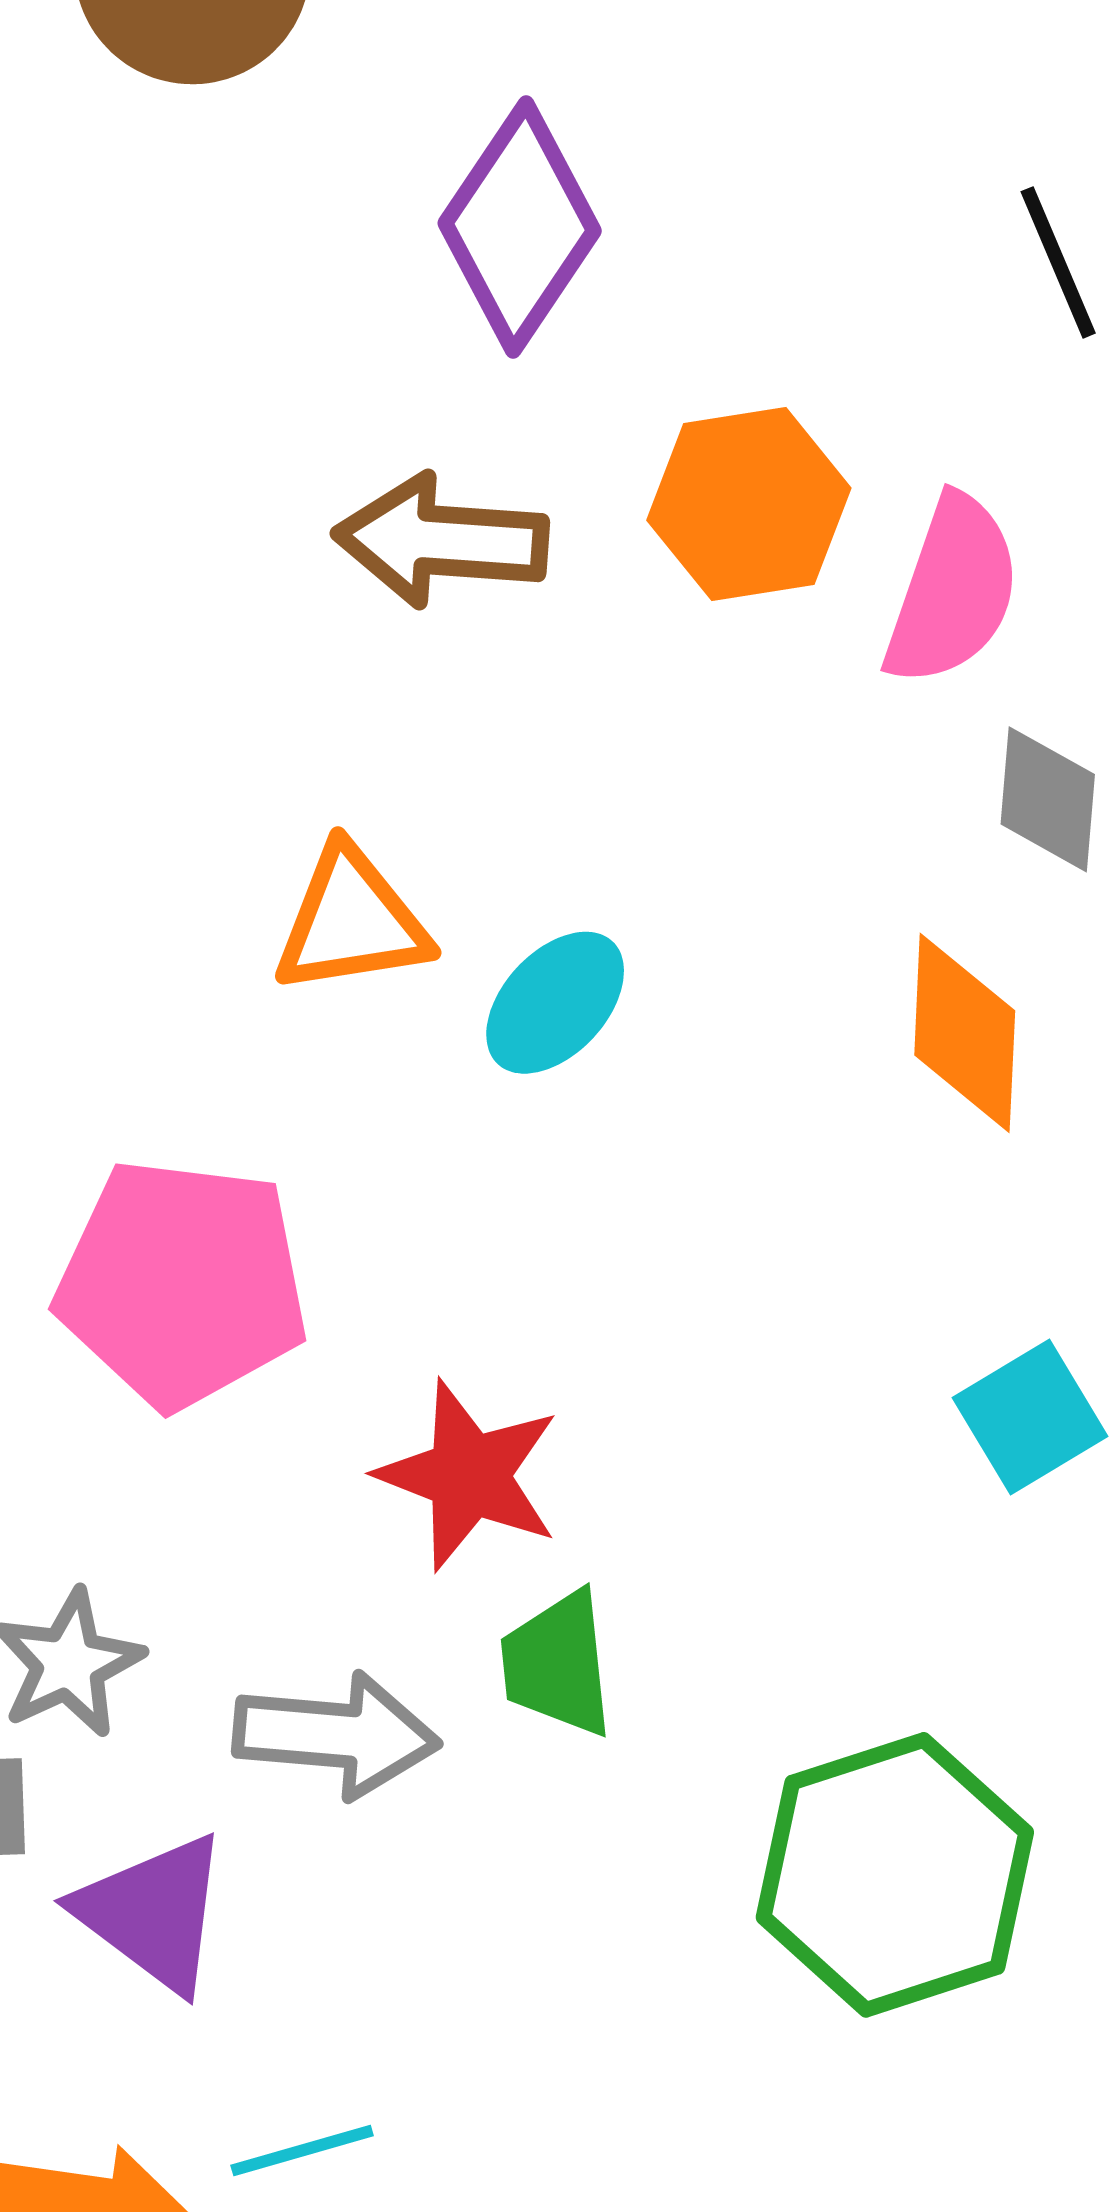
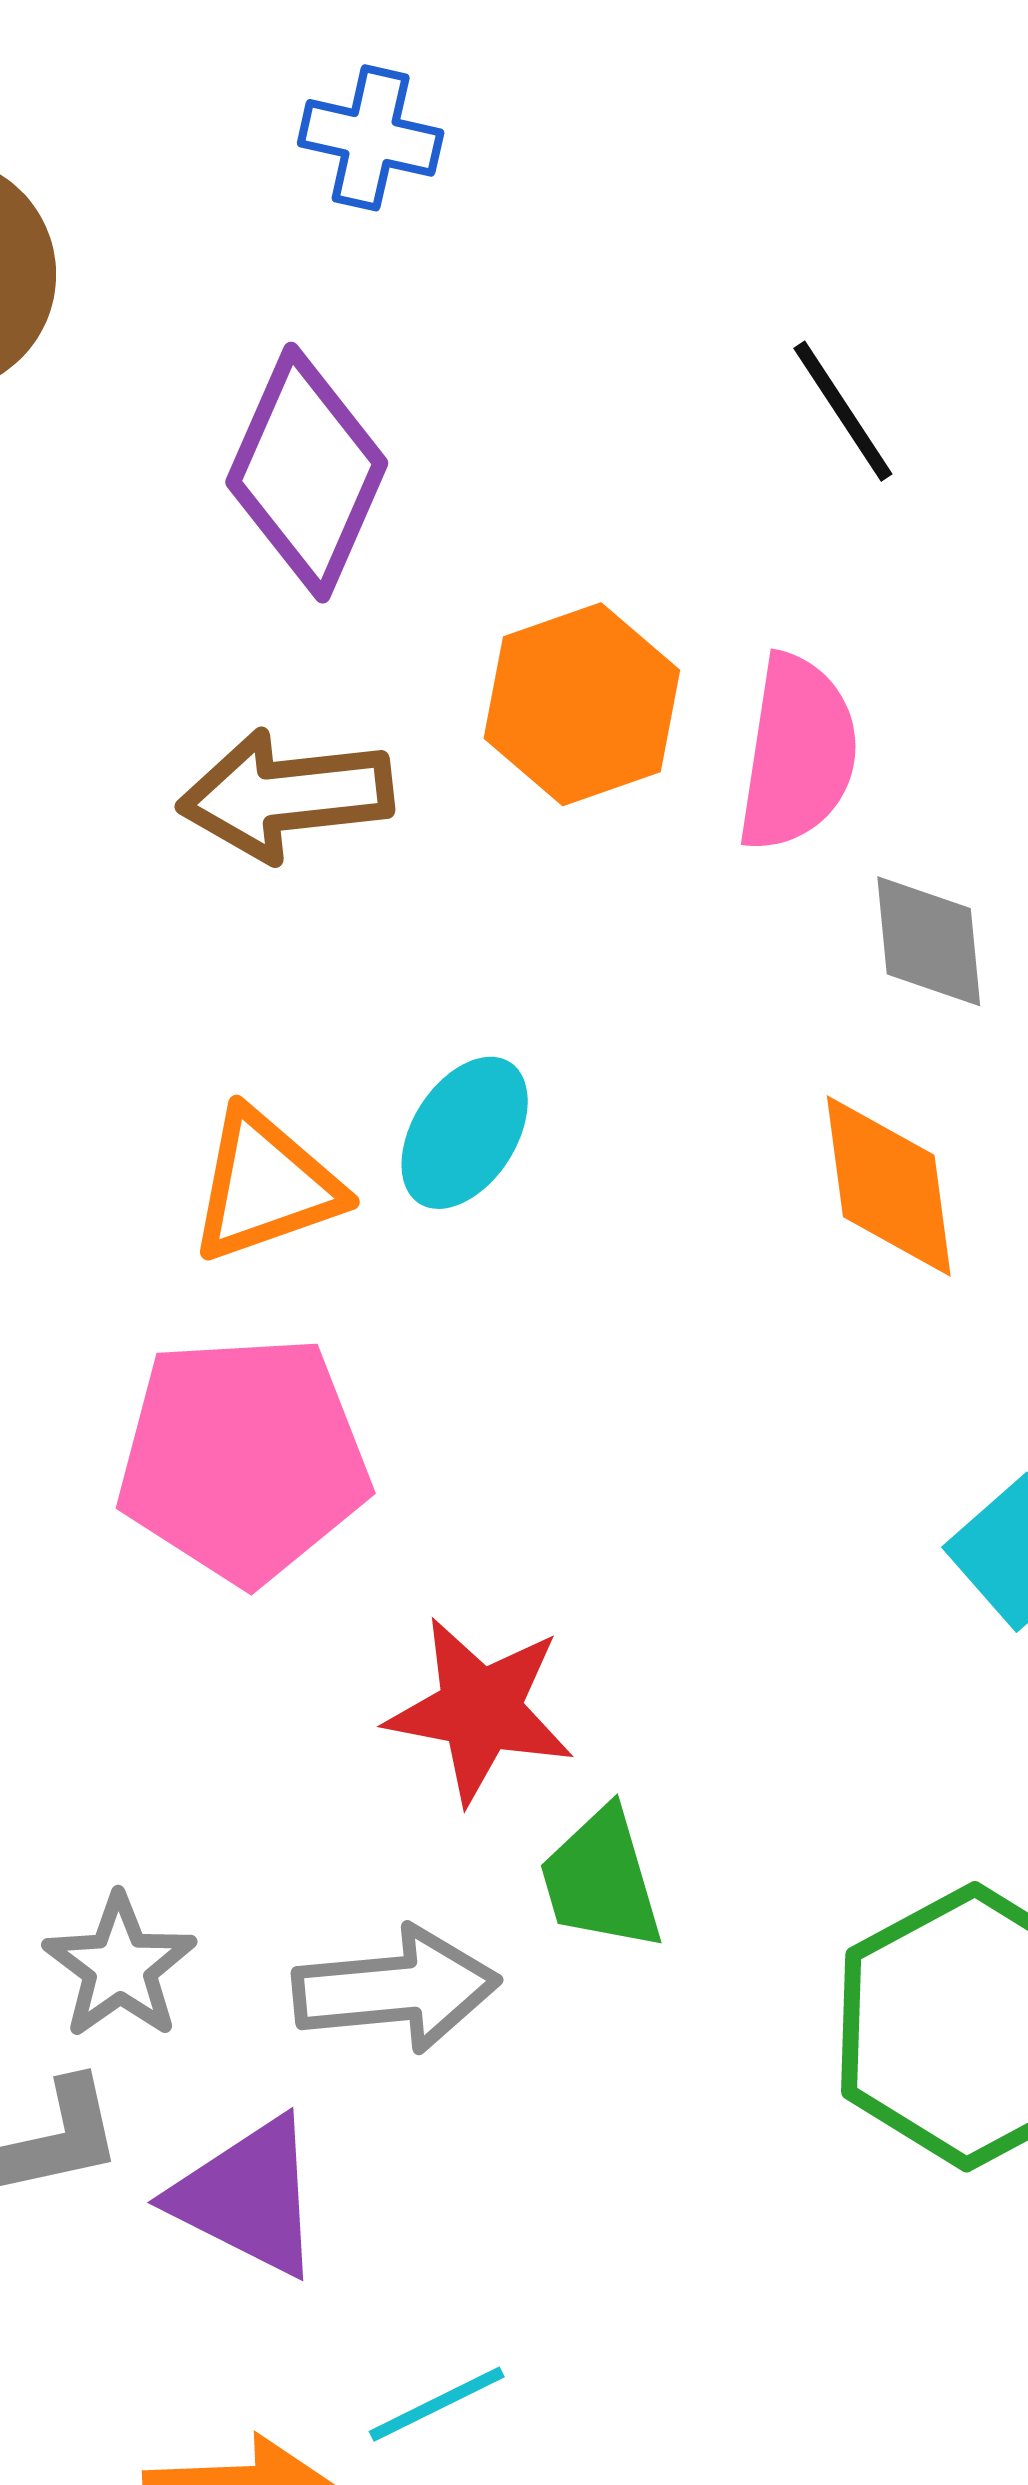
cyan ellipse: (555, 1003) -> (465, 1133), moved
pink pentagon: (182, 1283) -> (243, 1459), moved

